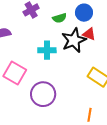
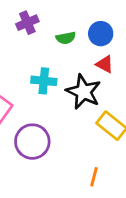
black star: (74, 40) -> (83, 92), moved, turned -30

